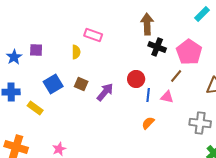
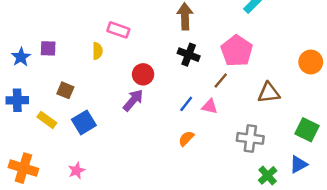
black cross: (157, 47) -> (189, 55), moved
red circle: (136, 79) -> (143, 74), moved
blue square: (53, 84) -> (84, 122), moved
brown square: (81, 84) -> (65, 90), moved
blue line: (148, 95) -> (186, 104), turned 32

